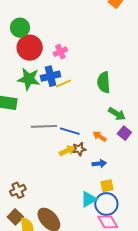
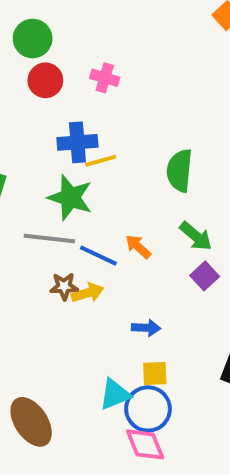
red circle: (30, 48) -> (45, 80), size x0.7
pink cross: (60, 52) -> (105, 78), moved, turned 32
green star: (29, 79) -> (70, 198), moved
orange arrow: (100, 136) -> (138, 247), moved
brown star: (79, 149) -> (64, 286), moved

